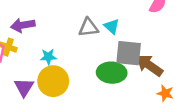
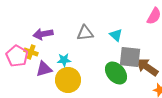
gray triangle: (89, 28) -> (85, 33), moved
green ellipse: (112, 73) -> (116, 73), turned 45
purple triangle: (24, 87) -> (44, 69), moved, turned 42

